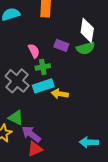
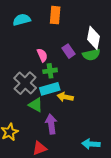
purple rectangle: (61, 45) -> (69, 51), turned 32
green triangle: (16, 118) -> (36, 105), moved
purple arrow: (31, 134) -> (51, 124), moved, turned 42

